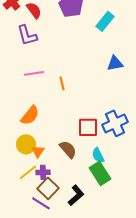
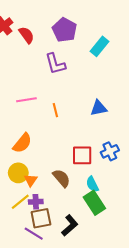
purple L-shape: (27, 35) -> (55, 64), moved
blue triangle: (115, 63) -> (99, 108), moved
blue cross: (115, 123) -> (110, 151), size x0.7
brown square: (48, 188) -> (41, 218), turned 35

